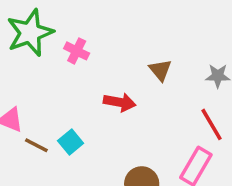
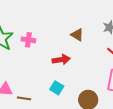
cyan square: (71, 142) -> (57, 88), moved

